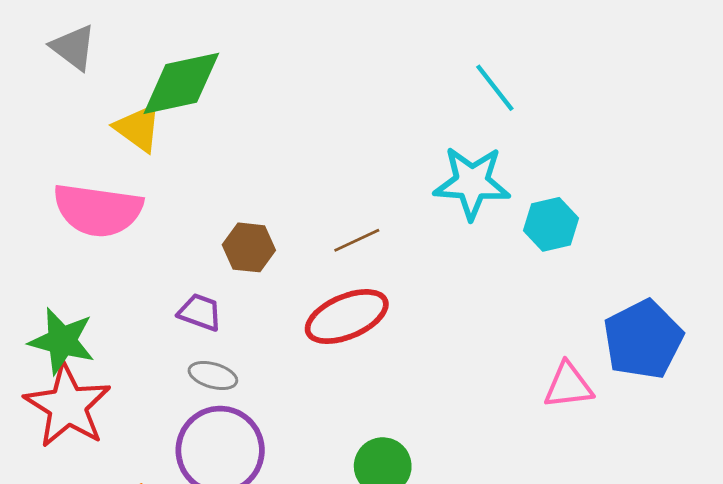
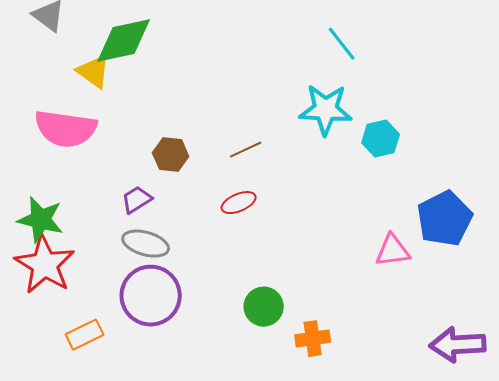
purple trapezoid: (200, 312) -> (137, 200), turned -52
red ellipse: (347, 317) -> (239, 203), size x0.6
gray ellipse: (213, 375) -> (146, 244), size x1.4

